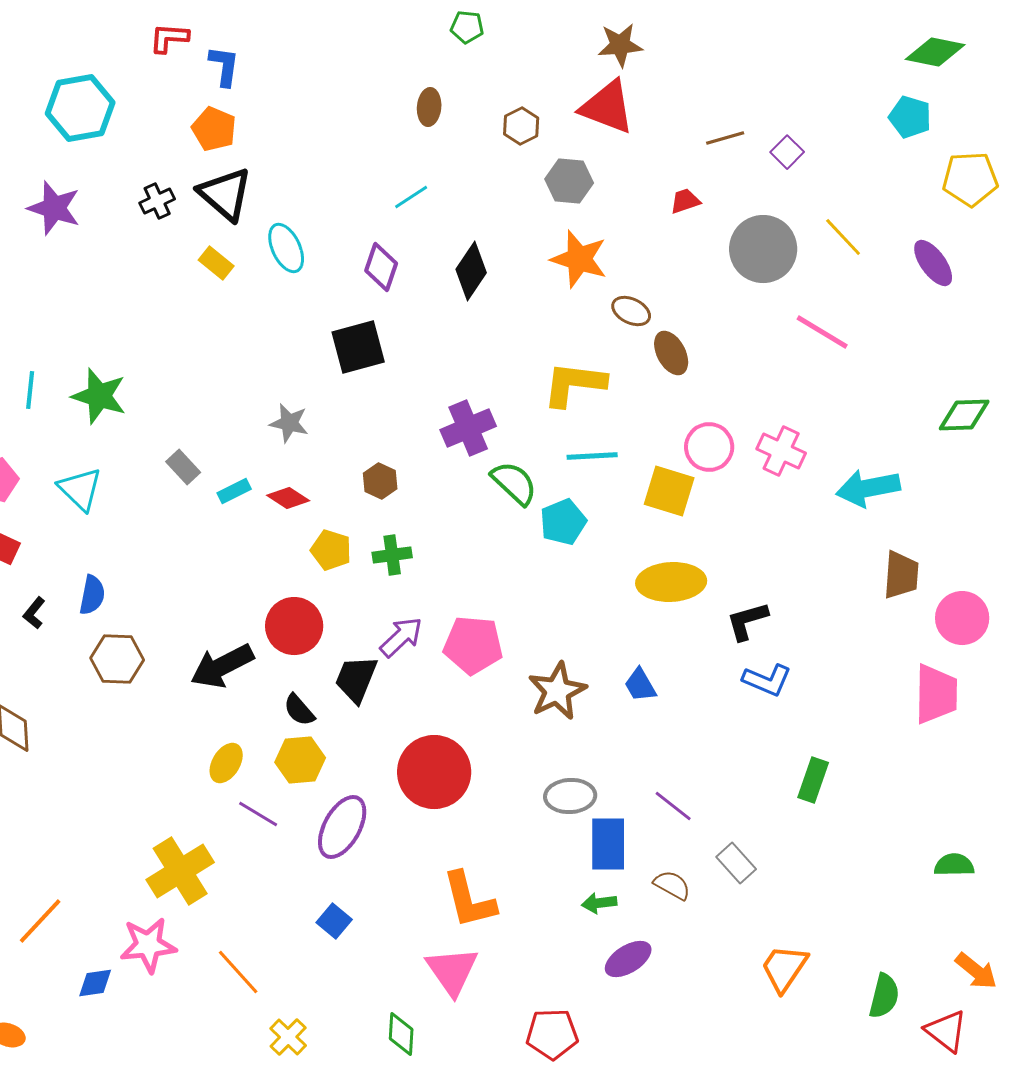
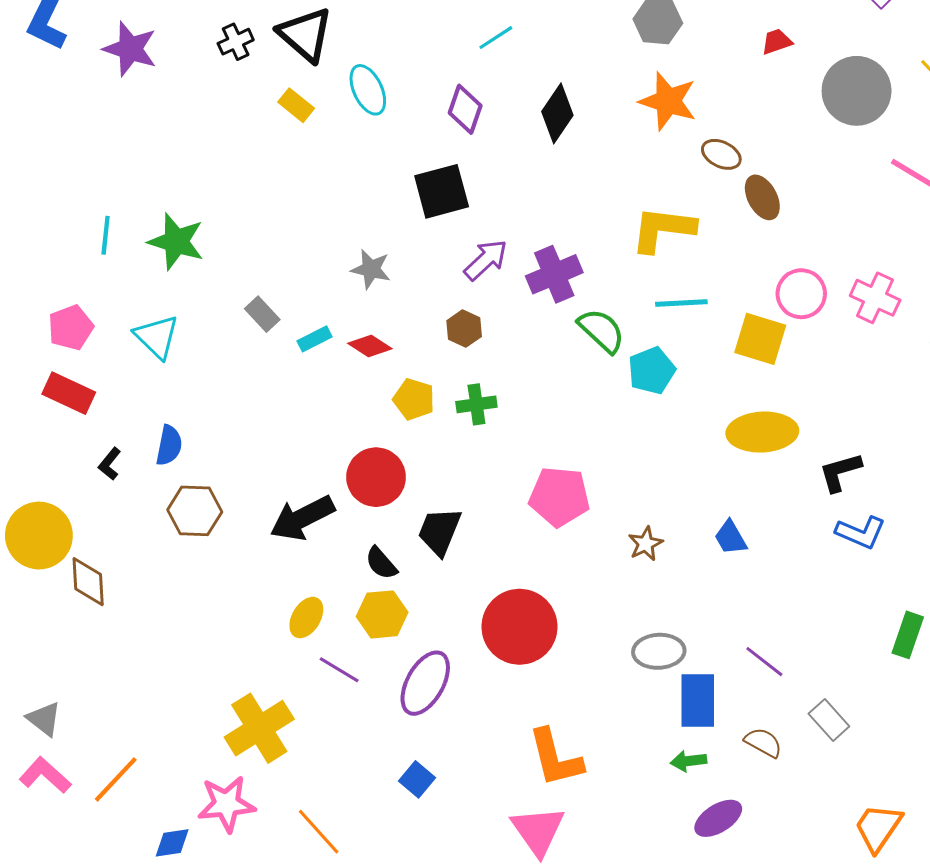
purple arrow: (401, 637) -> (486, 260), moved
brown star: (557, 691) -> (645, 544), size x0.6

